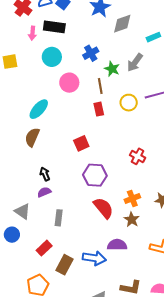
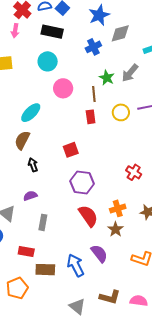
pink arrow: (32, 33) -> (15, 31), moved
blue cross: (91, 53) -> (93, 47), moved
red cross: (138, 156) -> (134, 172), moved
black arrow: (45, 174) -> (33, 165), moved
purple semicircle: (117, 245) -> (99, 254), turned 48
red rectangle: (44, 248) -> (26, 252), turned 49
blue arrow: (94, 258) -> (76, 265), turned -130
brown rectangle: (64, 265) -> (45, 270), turned 60

